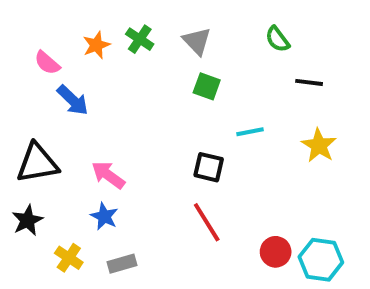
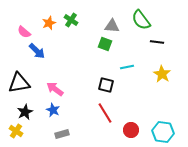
green semicircle: (278, 39) -> (141, 20), size x1.5
gray triangle: (197, 41) -> (112, 26), moved, turned -42
black star: (27, 220) -> (25, 112), moved
red circle: (276, 252) -> (131, 130), moved
yellow cross: (69, 258) -> (16, 131), moved

